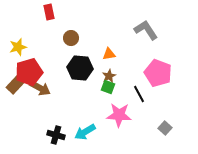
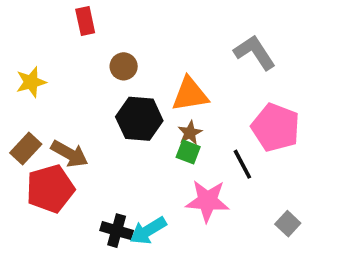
orange triangle: (109, 54) -> (190, 94), size x1.6
red pentagon: (29, 72) -> (50, 189), moved
black cross: (56, 135) -> (117, 231), moved

